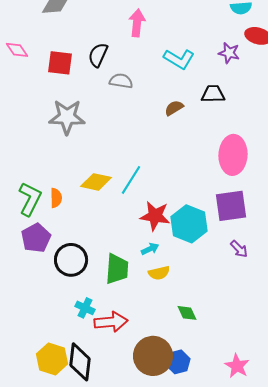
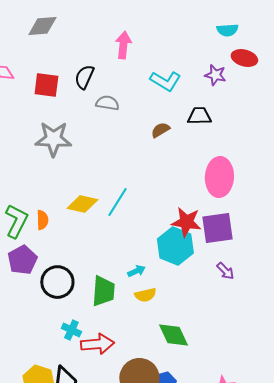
red star: (155, 216) -> (186, 222), moved
green diamond: (187, 313) -> (173, 335), size x1.5

